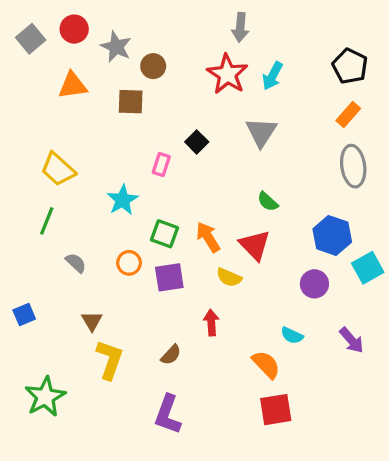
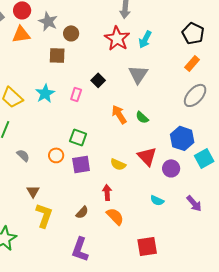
orange triangle: (73, 85) -> (21, 34), moved
gray ellipse: (353, 166) -> (195, 95), turned 50
cyan star: (123, 200) -> (45, 93), moved
orange arrow: (208, 237) -> (119, 114), moved
red triangle: (255, 245) -> (147, 156), moved
orange semicircle: (266, 364) -> (115, 216), moved

